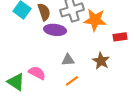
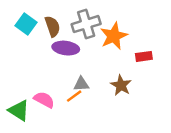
orange star: (95, 20) -> (114, 36), turned -30
orange line: (72, 81) -> (74, 96), moved

